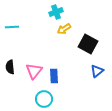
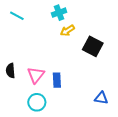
cyan line: (12, 27) -> (17, 16), moved, turned 32
blue triangle: (97, 71) -> (101, 98), moved, turned 48
cyan circle: (44, 99) -> (37, 102), moved

